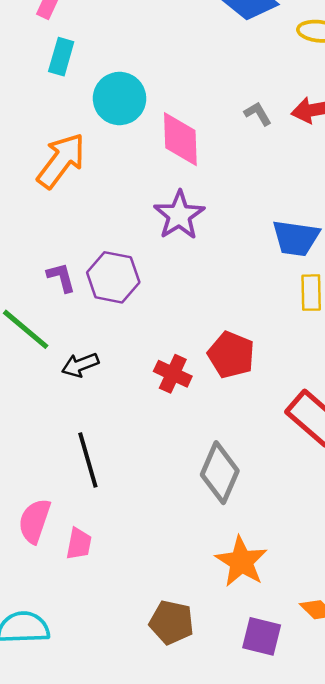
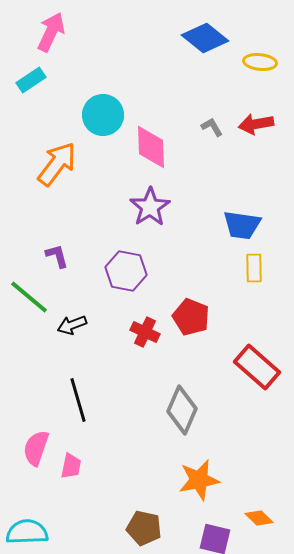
cyan rectangle: (61, 57) -> (31, 80), moved, turned 40
purple hexagon: (113, 277) -> (126, 271), moved
orange star: (241, 562) -> (199, 480), turned 30

